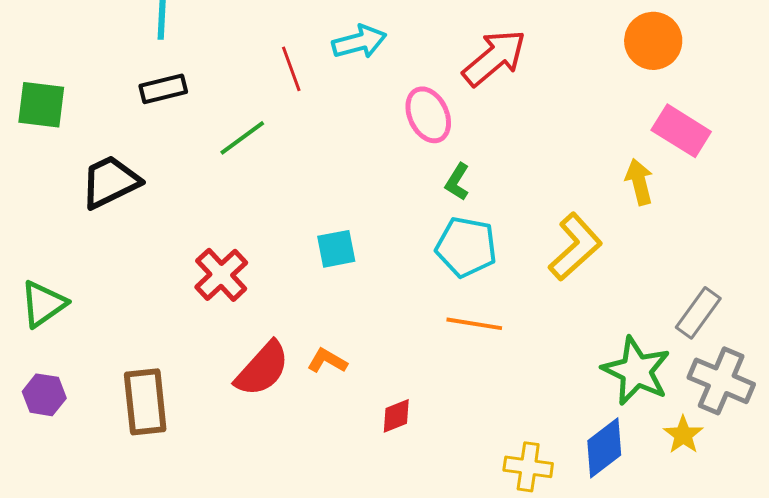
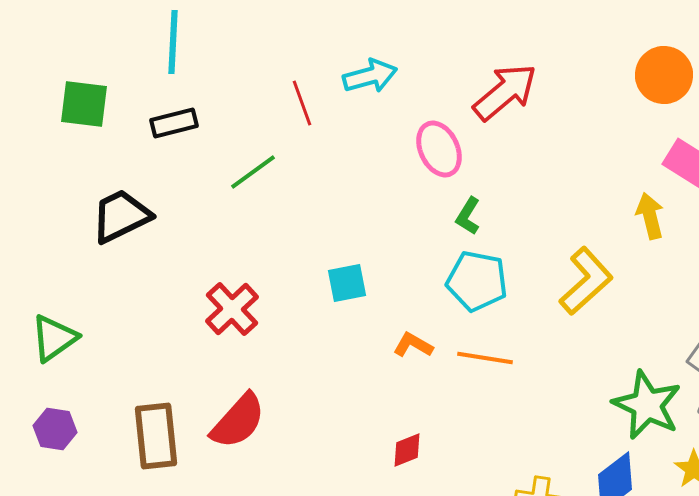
green square: (41, 105) -> (84, 104), moved
orange L-shape: (327, 361) -> (413, 345), moved
red semicircle: (262, 369) -> (238, 421), moved

